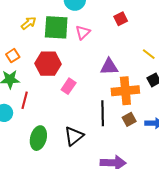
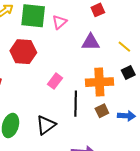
purple triangle: (109, 67) -> (91, 42), moved
pink rectangle: (69, 86) -> (55, 81), moved

